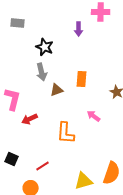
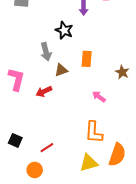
black star: (45, 47) -> (64, 30), moved
red arrow: (30, 119) -> (44, 92), moved
orange L-shape: (66, 133) -> (94, 132), moved

